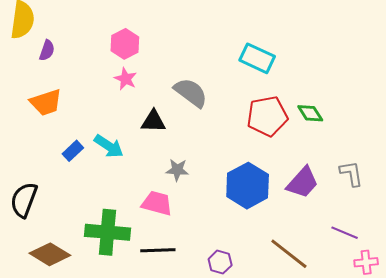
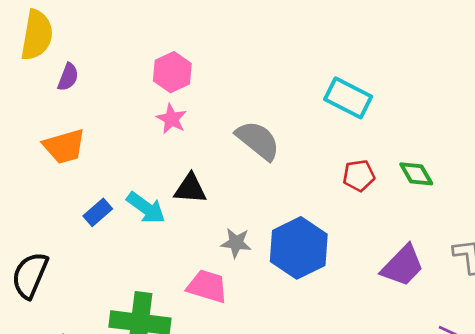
red pentagon: (267, 116) -> (359, 176), size x0.6
black triangle: (153, 121) -> (190, 189), moved
blue hexagon: (248, 186) -> (299, 248), moved

